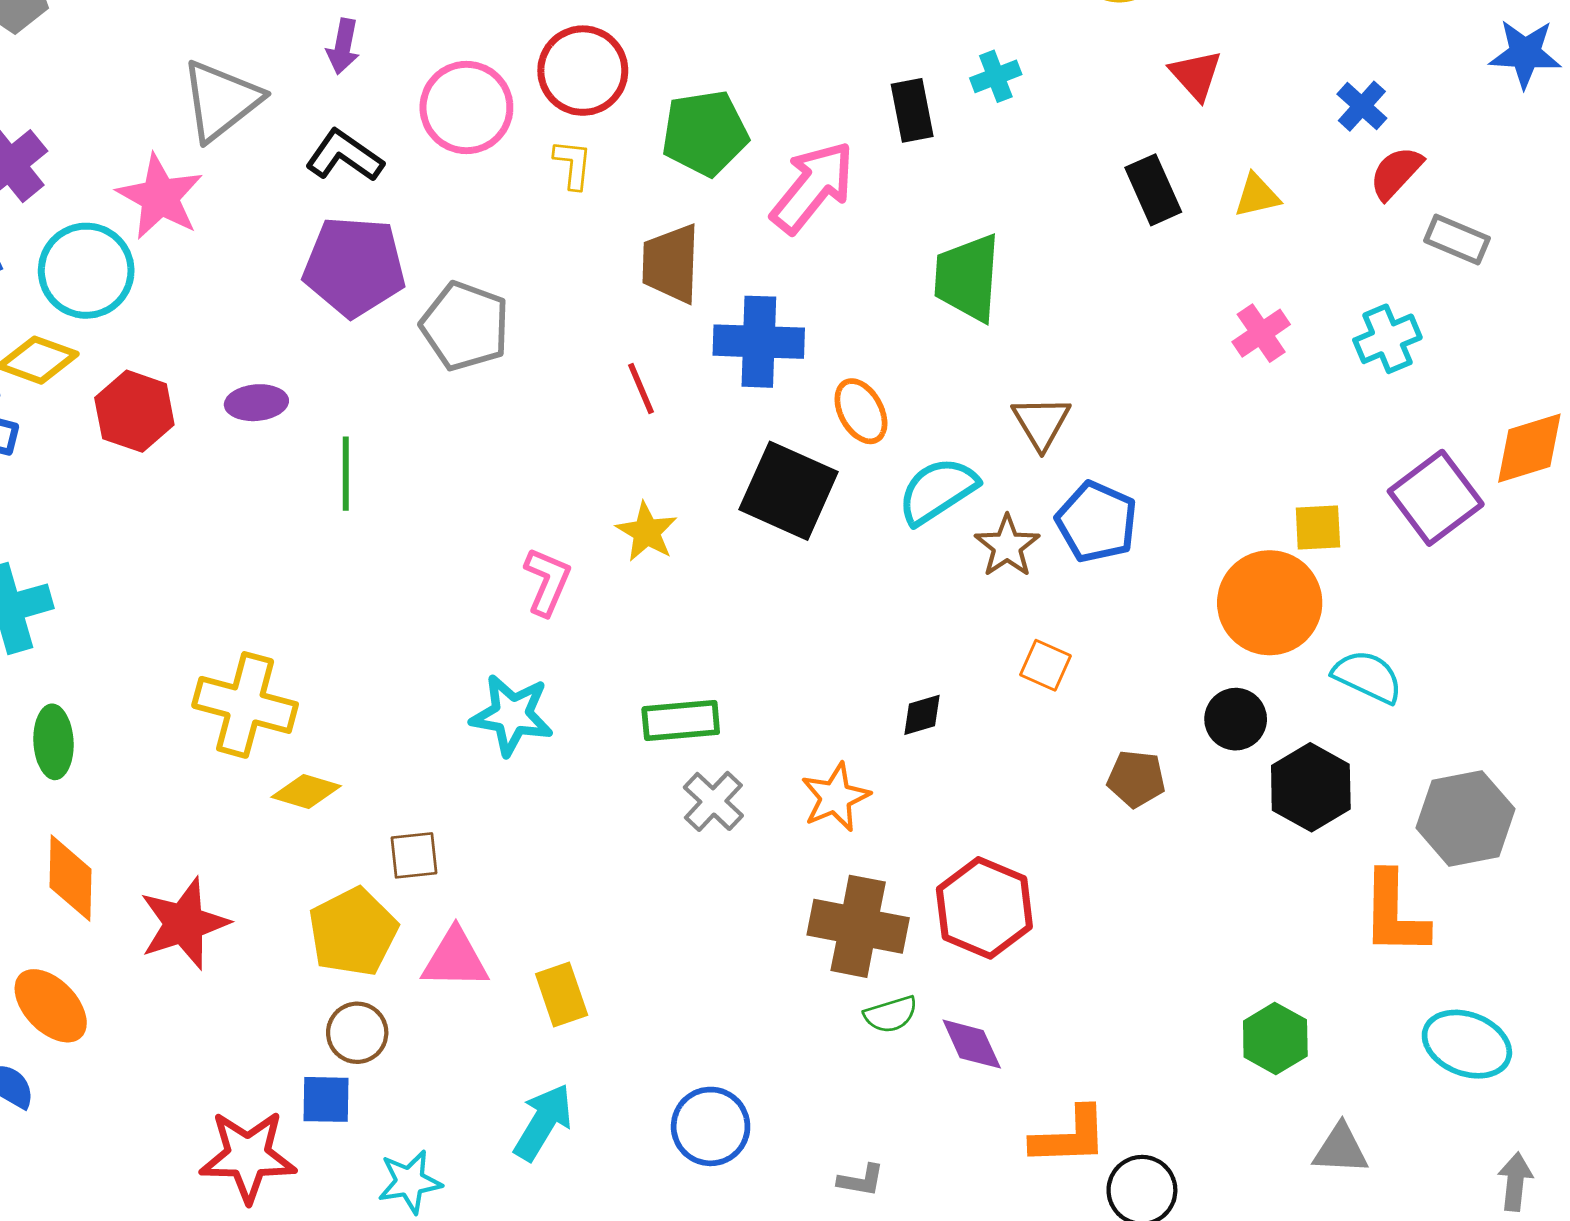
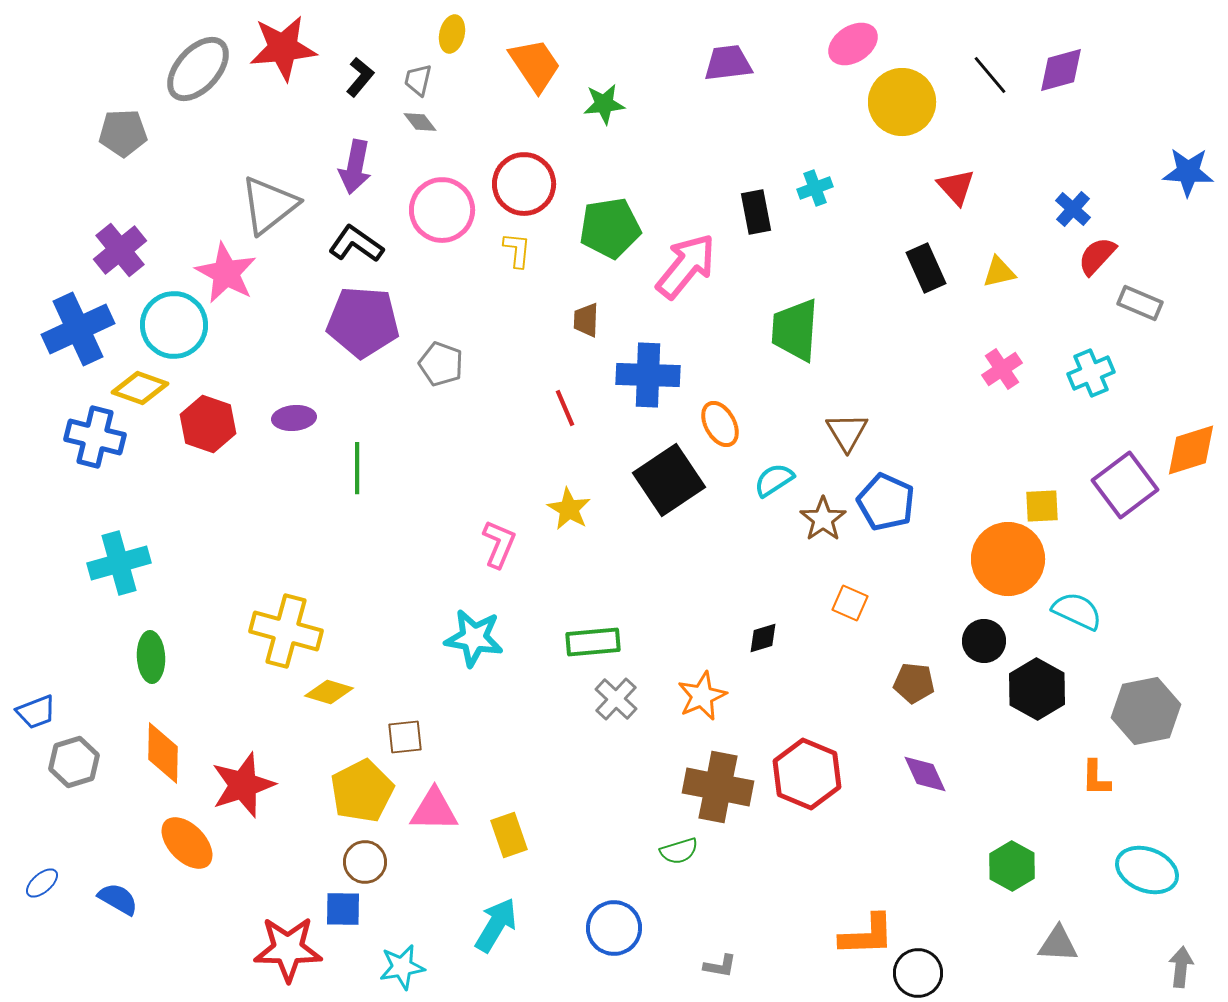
purple arrow: (343, 46) -> (355, 167), size x1.4
brown trapezoid: (671, 264) -> (586, 320), size x0.6
gray pentagon: (465, 326) -> (441, 364), size x0.7
black square: (789, 491) -> (669, 480), turned 32
cyan semicircle: (938, 491) -> (774, 480), size x0.7
orange L-shape: (1395, 914) -> (1096, 778), size x0.6
orange ellipse: (51, 1006) -> (187, 843), moved
green semicircle: (891, 1014) -> (679, 851), moved
purple diamond: (972, 1044) -> (925, 774), moved

